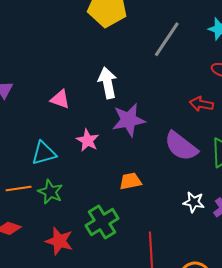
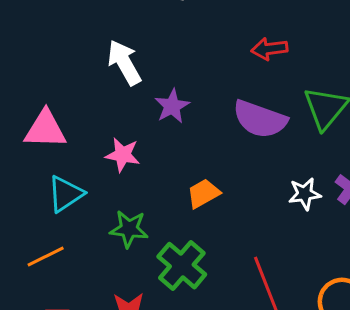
pink triangle: (60, 99) -> (45, 129), moved, size x1.4
purple star: (129, 120) -> (172, 106), size x0.7
green star: (50, 192) -> (129, 229), moved

